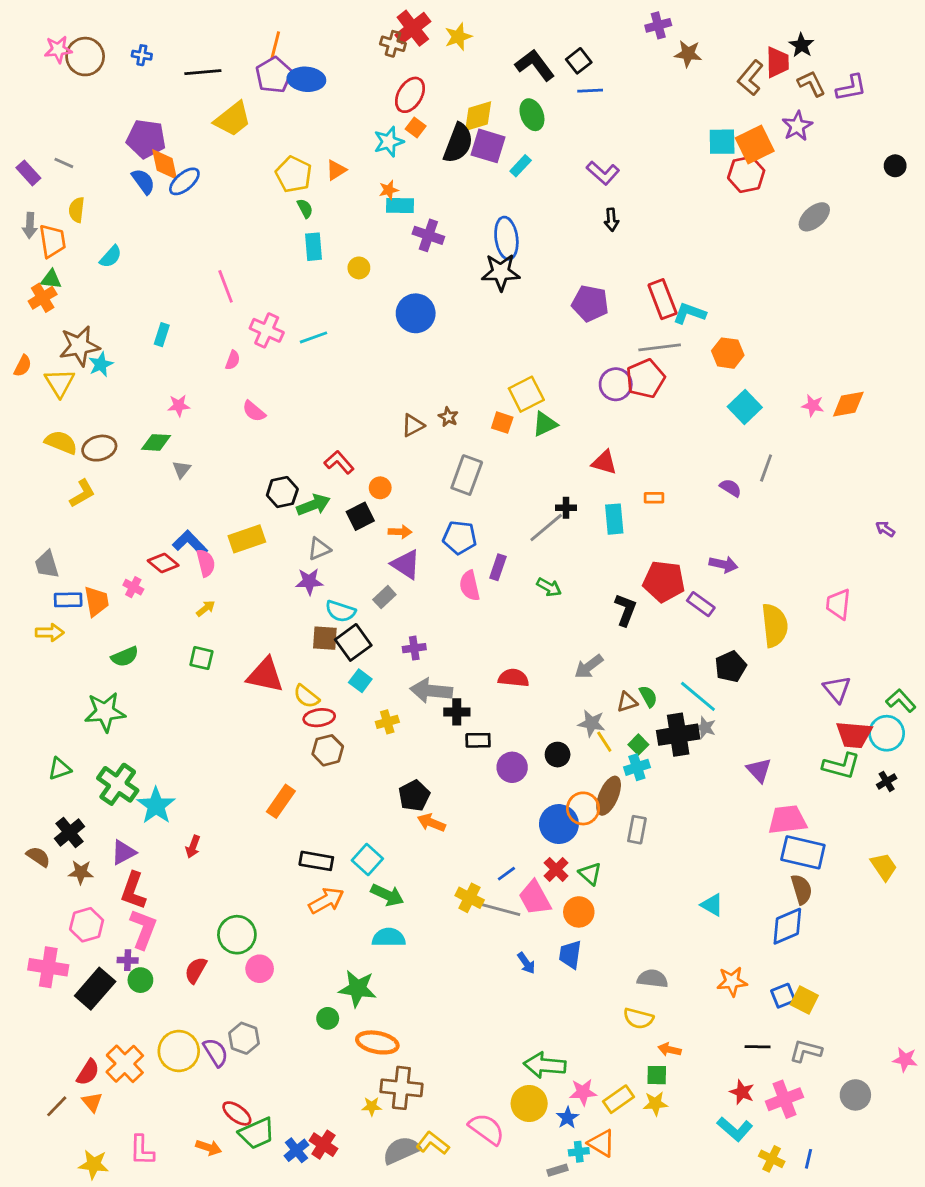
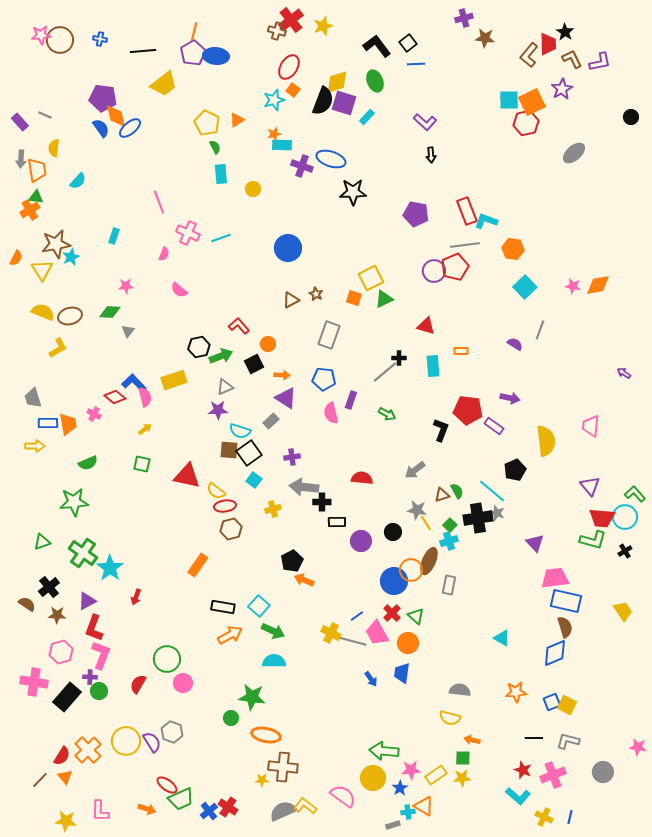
blue ellipse: (506, 238) -> (331, 159), moved, turned -64
blue circle: (416, 313) -> (288, 248), moved

